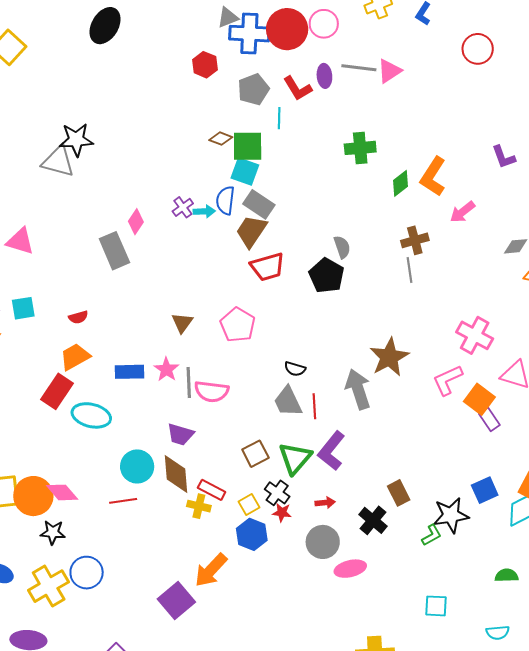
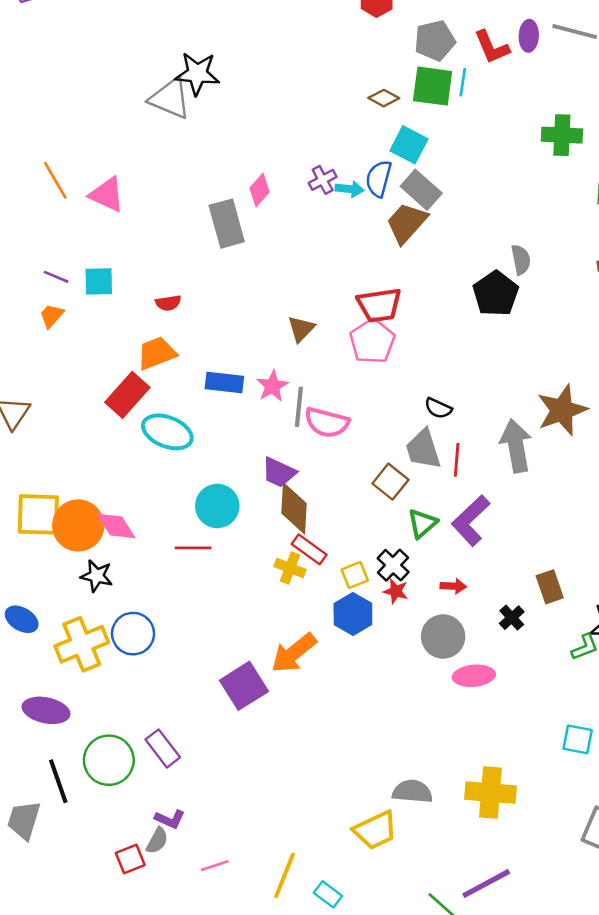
green square: (248, 146) -> (433, 86), moved
red trapezoid: (268, 267) -> (379, 305), moved
brown square: (255, 454) -> (390, 482), moved, turned -32
green triangle: (295, 458) -> (422, 523), size x0.7
brown diamond: (176, 474) -> (294, 508), moved
black cross: (373, 520) -> (512, 618), size x0.7

